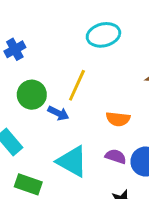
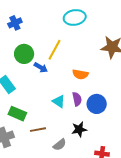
purple semicircle: (116, 156) -> (77, 99), turned 56
cyan triangle: (72, 161) -> (59, 101), moved, size x0.6

